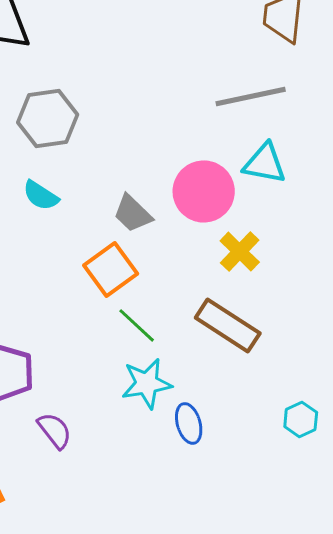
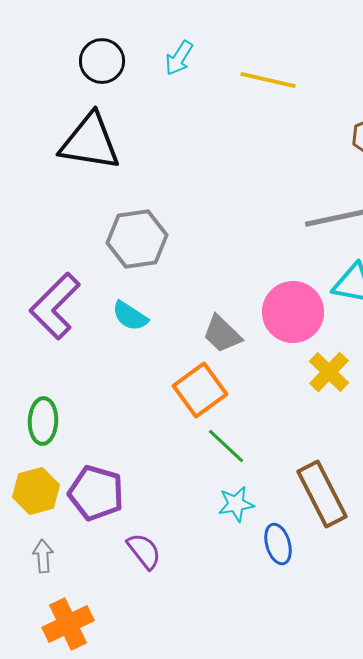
brown rectangle: (228, 325) -> (322, 494), moved, turned 30
cyan star: (147, 383) -> (236, 504), size x0.7

